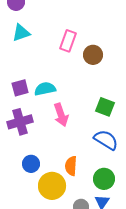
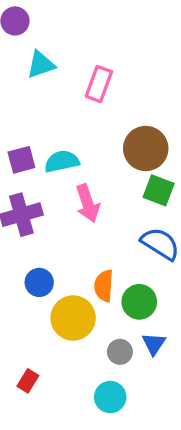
cyan triangle: (21, 33) -> (41, 65), moved
brown circle: (93, 55) -> (146, 148), moved, size x1.4
green circle: (104, 179) -> (139, 302), moved

